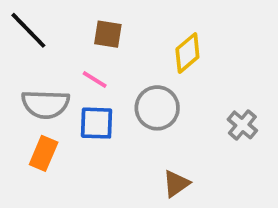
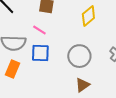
gray circle: (157, 108) -> (79, 56), moved

